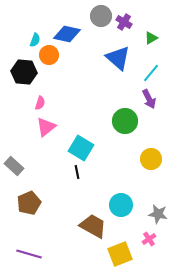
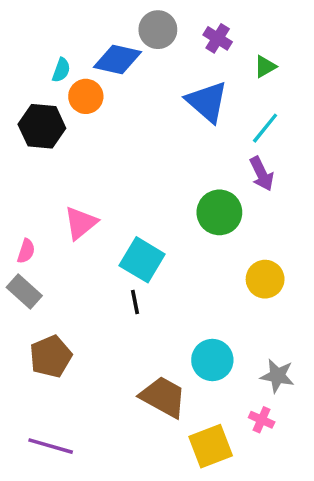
gray circle: (101, 16) -> (158, 30), moved
pink semicircle: (40, 103) -> (26, 251), moved
pink cross: (149, 239) -> (262, 420), turned -32

